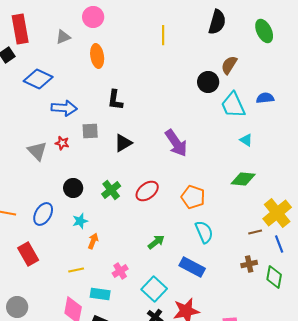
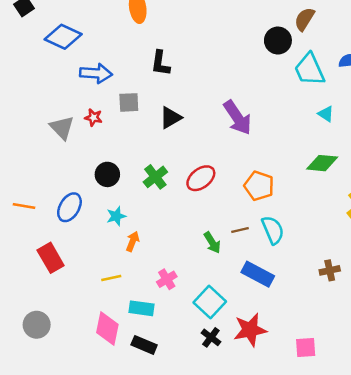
brown line: (255, 232) -> (240, 230), moved
green arrow: (156, 242) -> (212, 243), turned 96

